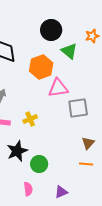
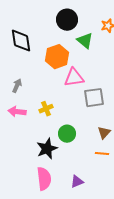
black star: (17, 151) -> (47, 149), moved
green circle: (39, 164) -> (67, 134), moved
pink semicircle: (28, 189) -> (44, 179), size x1.6

